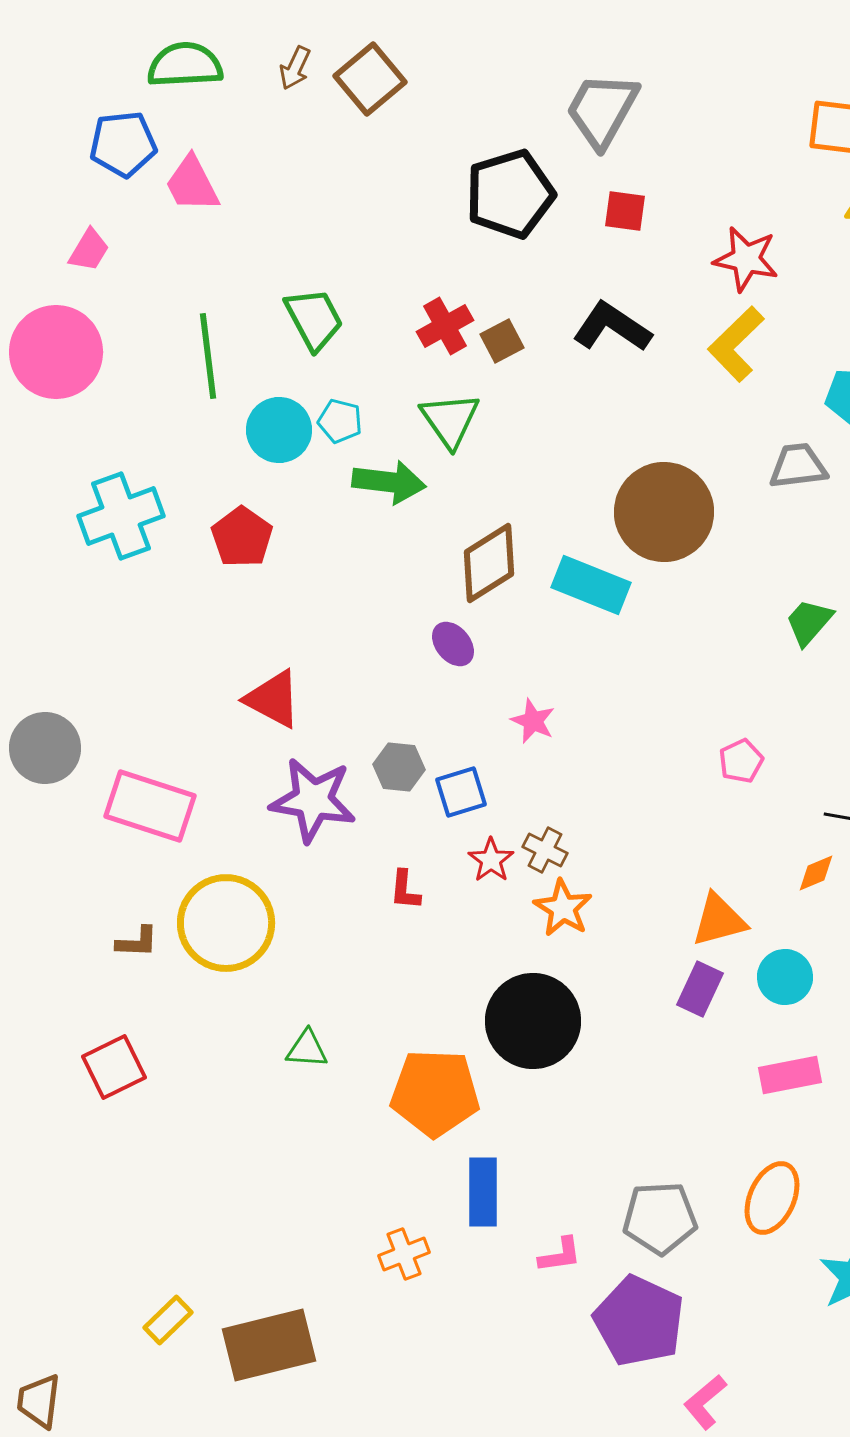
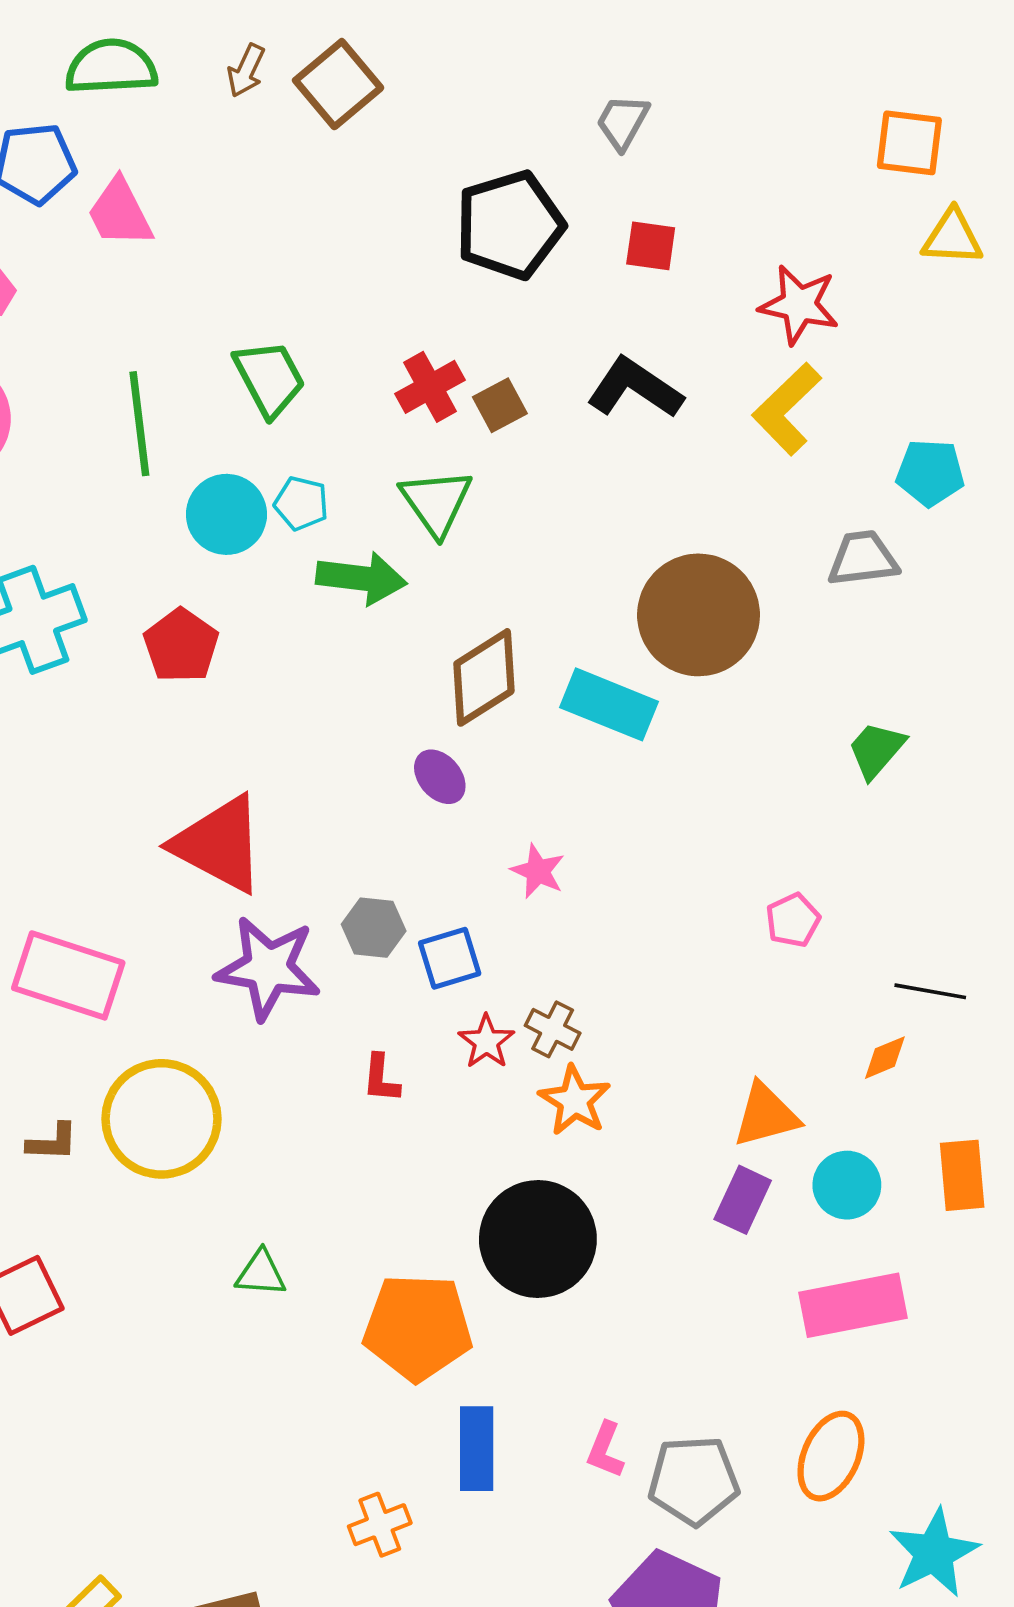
gray trapezoid: (602, 110) -> (622, 122), size x0.6
red triangle: (273, 699) -> (219, 844), size x1.4
pink rectangle: (790, 1075) -> (853, 1305), size x1.4
pink L-shape: (560, 1255) -> (605, 1450), moved, turned 120

